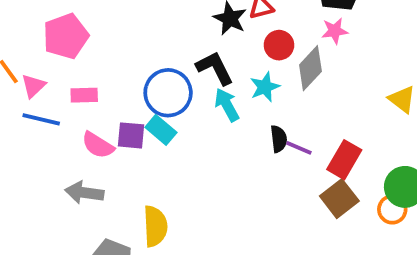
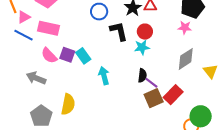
red circle: (279, 45) -> (145, 32), moved
gray diamond: (310, 68) -> (186, 59), moved
blue circle: (168, 93) -> (99, 12), moved, size x0.7
pink rectangle: (84, 95) -> (49, 28), size x1.5
cyan arrow: (227, 105) -> (104, 76), moved
brown square: (339, 199) -> (154, 98), moved

